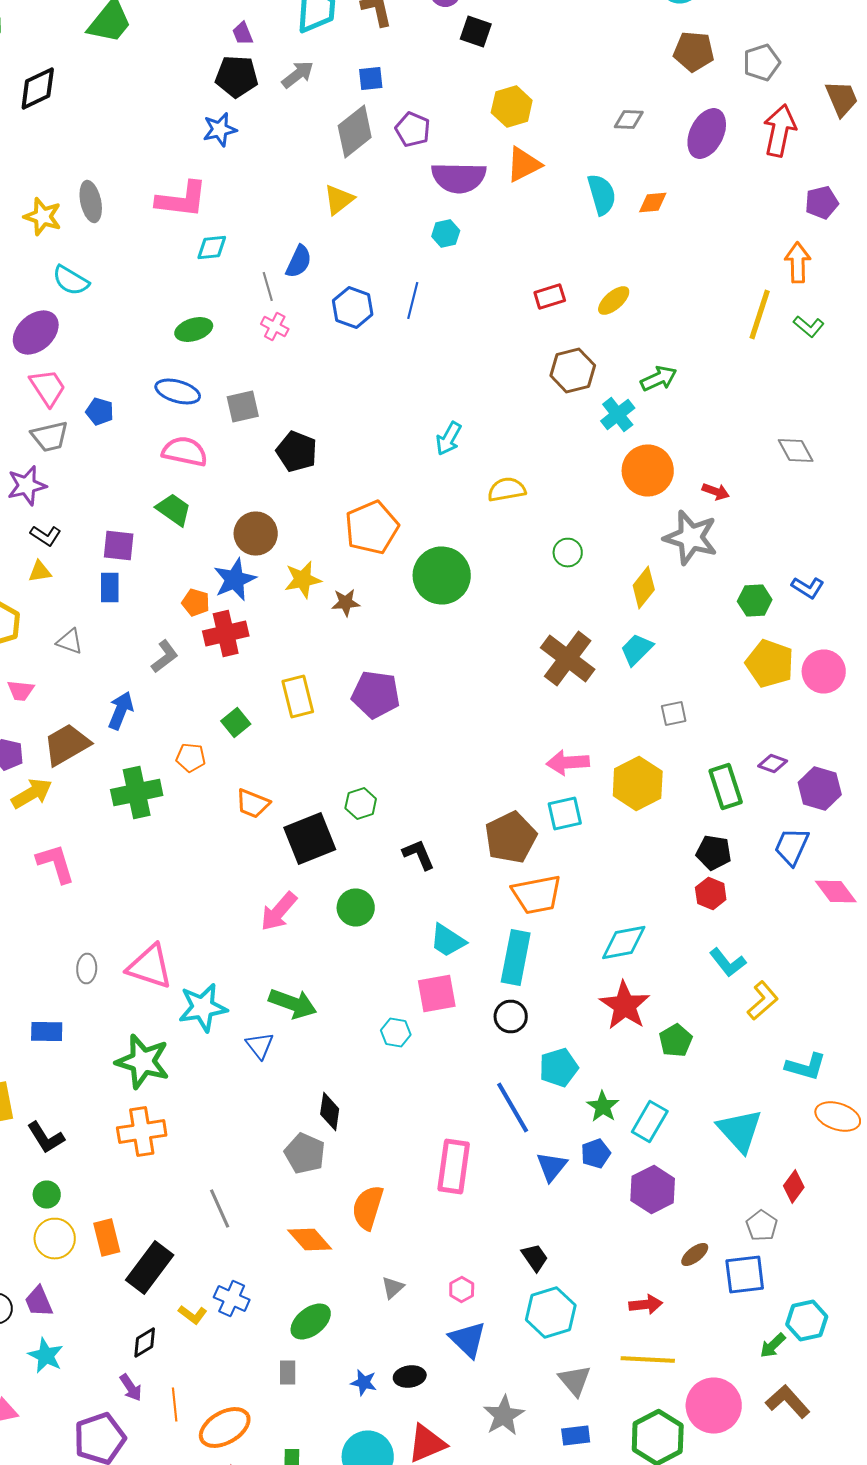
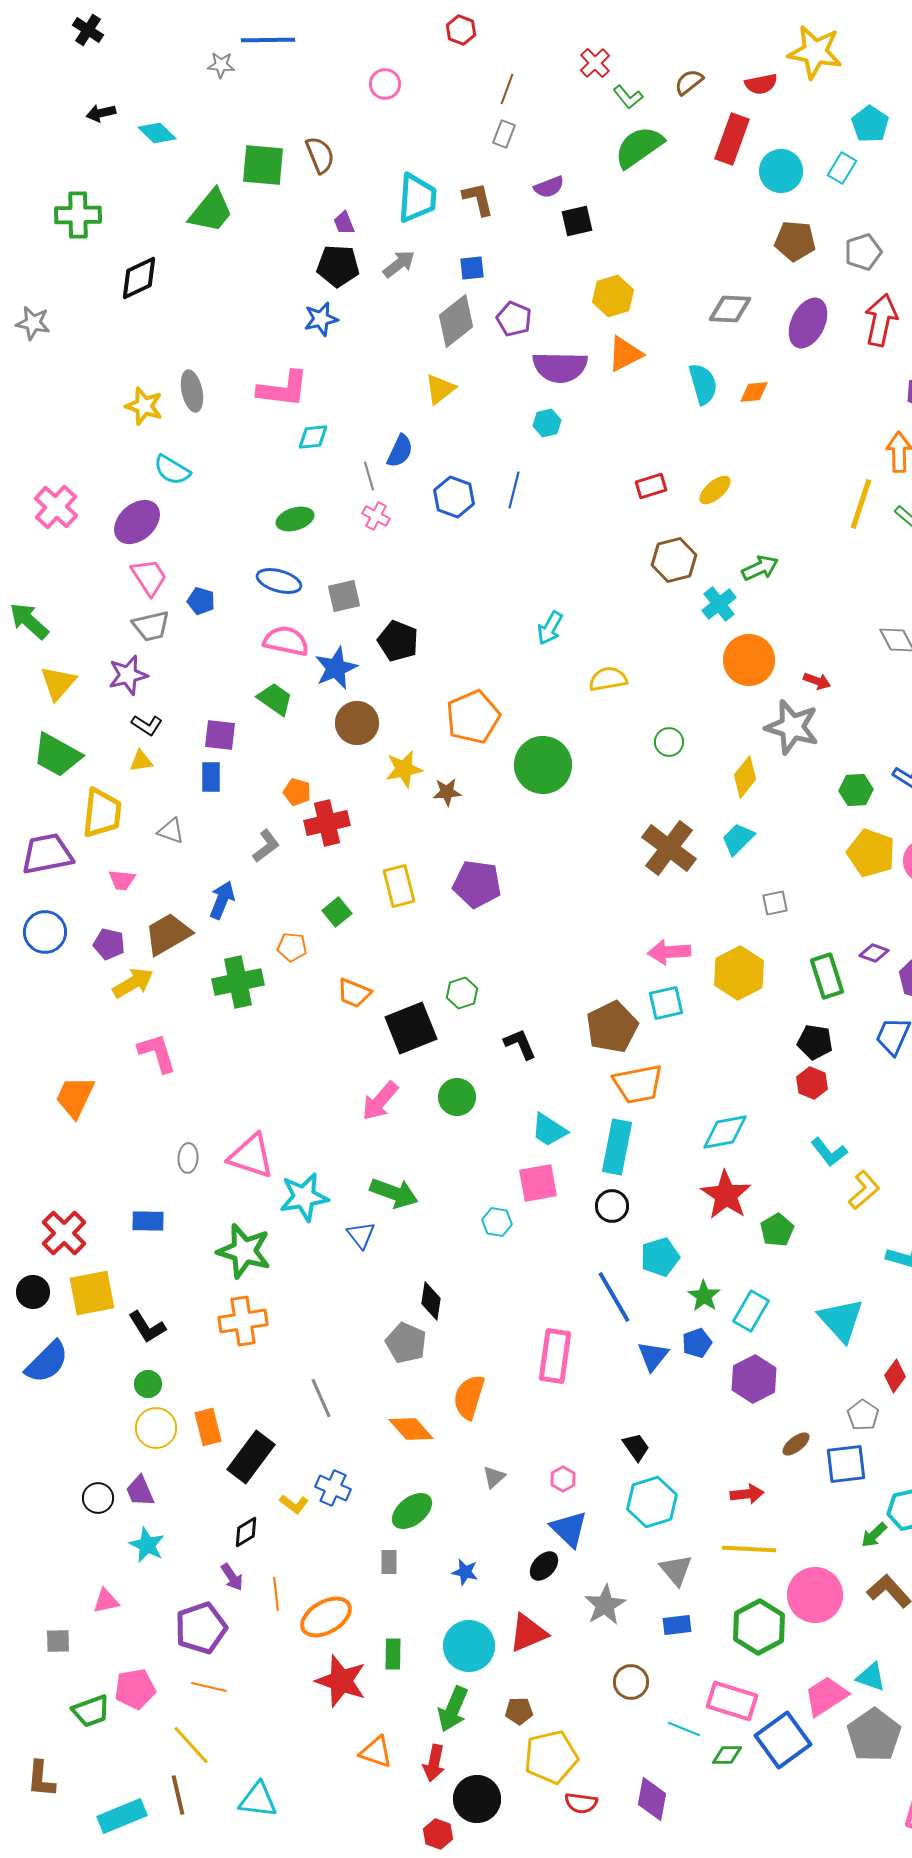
black square: (476, 32) -> (577, 221), turned -32
gray diamond: (629, 120) -> (730, 309), size x1.4
blue star: (235, 580) -> (336, 668), moved
black ellipse: (410, 1376) -> (544, 1566), moved, turned -40

